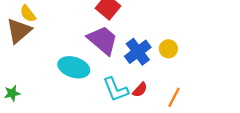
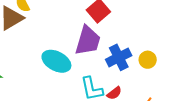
purple trapezoid: (103, 40) -> (88, 41), turned 56

